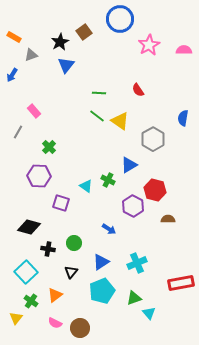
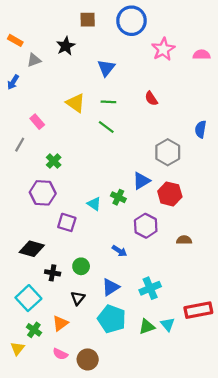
brown square: (84, 32) -> (88, 20), moved, turned 35
blue triangle: (66, 65) -> (106, 68), moved
yellow triangle: (120, 121) -> (76, 103), moved
red hexagon: (155, 190) -> (170, 194), moved
cyan pentagon: (102, 291) -> (112, 319), turned -30
cyan triangle: (149, 313) -> (168, 324), moved

